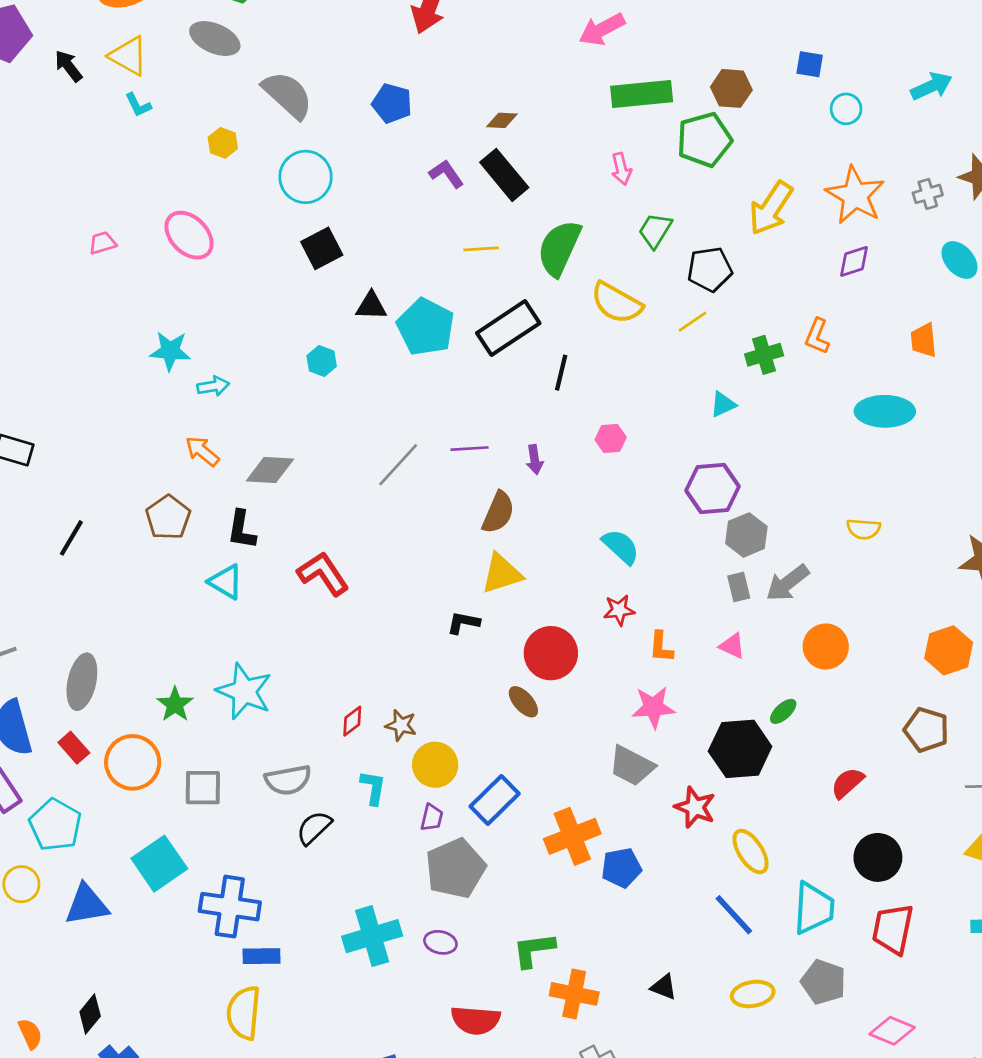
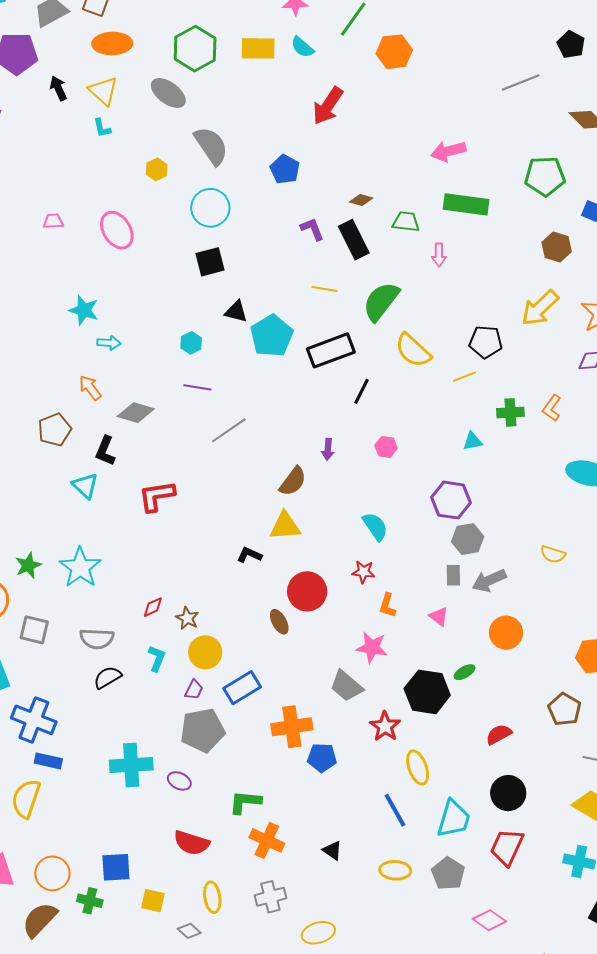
brown hexagon: (731, 88) -> (557, 247), moved
green pentagon: (704, 140) -> (545, 176), moved
green trapezoid: (655, 230) -> (406, 222), moved, turned 52
purple line: (470, 449) -> (197, 387), moved
red L-shape: (323, 574) -> (157, 496), turned -78

